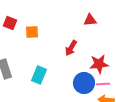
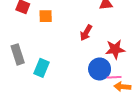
cyan rectangle: (39, 75) -> (41, 68), moved
pink line: (103, 84) -> (114, 77), moved

